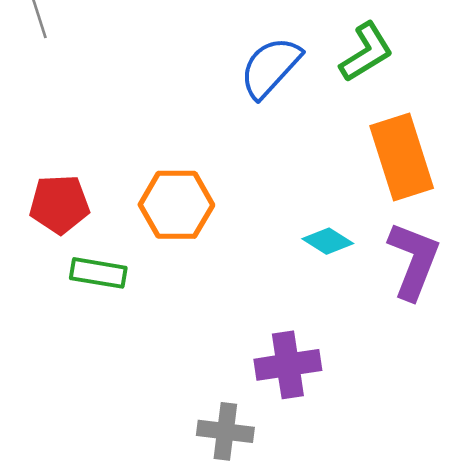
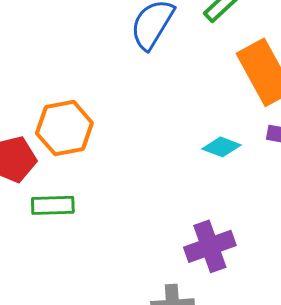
orange hexagon: (176, 205) -> (64, 128), moved

